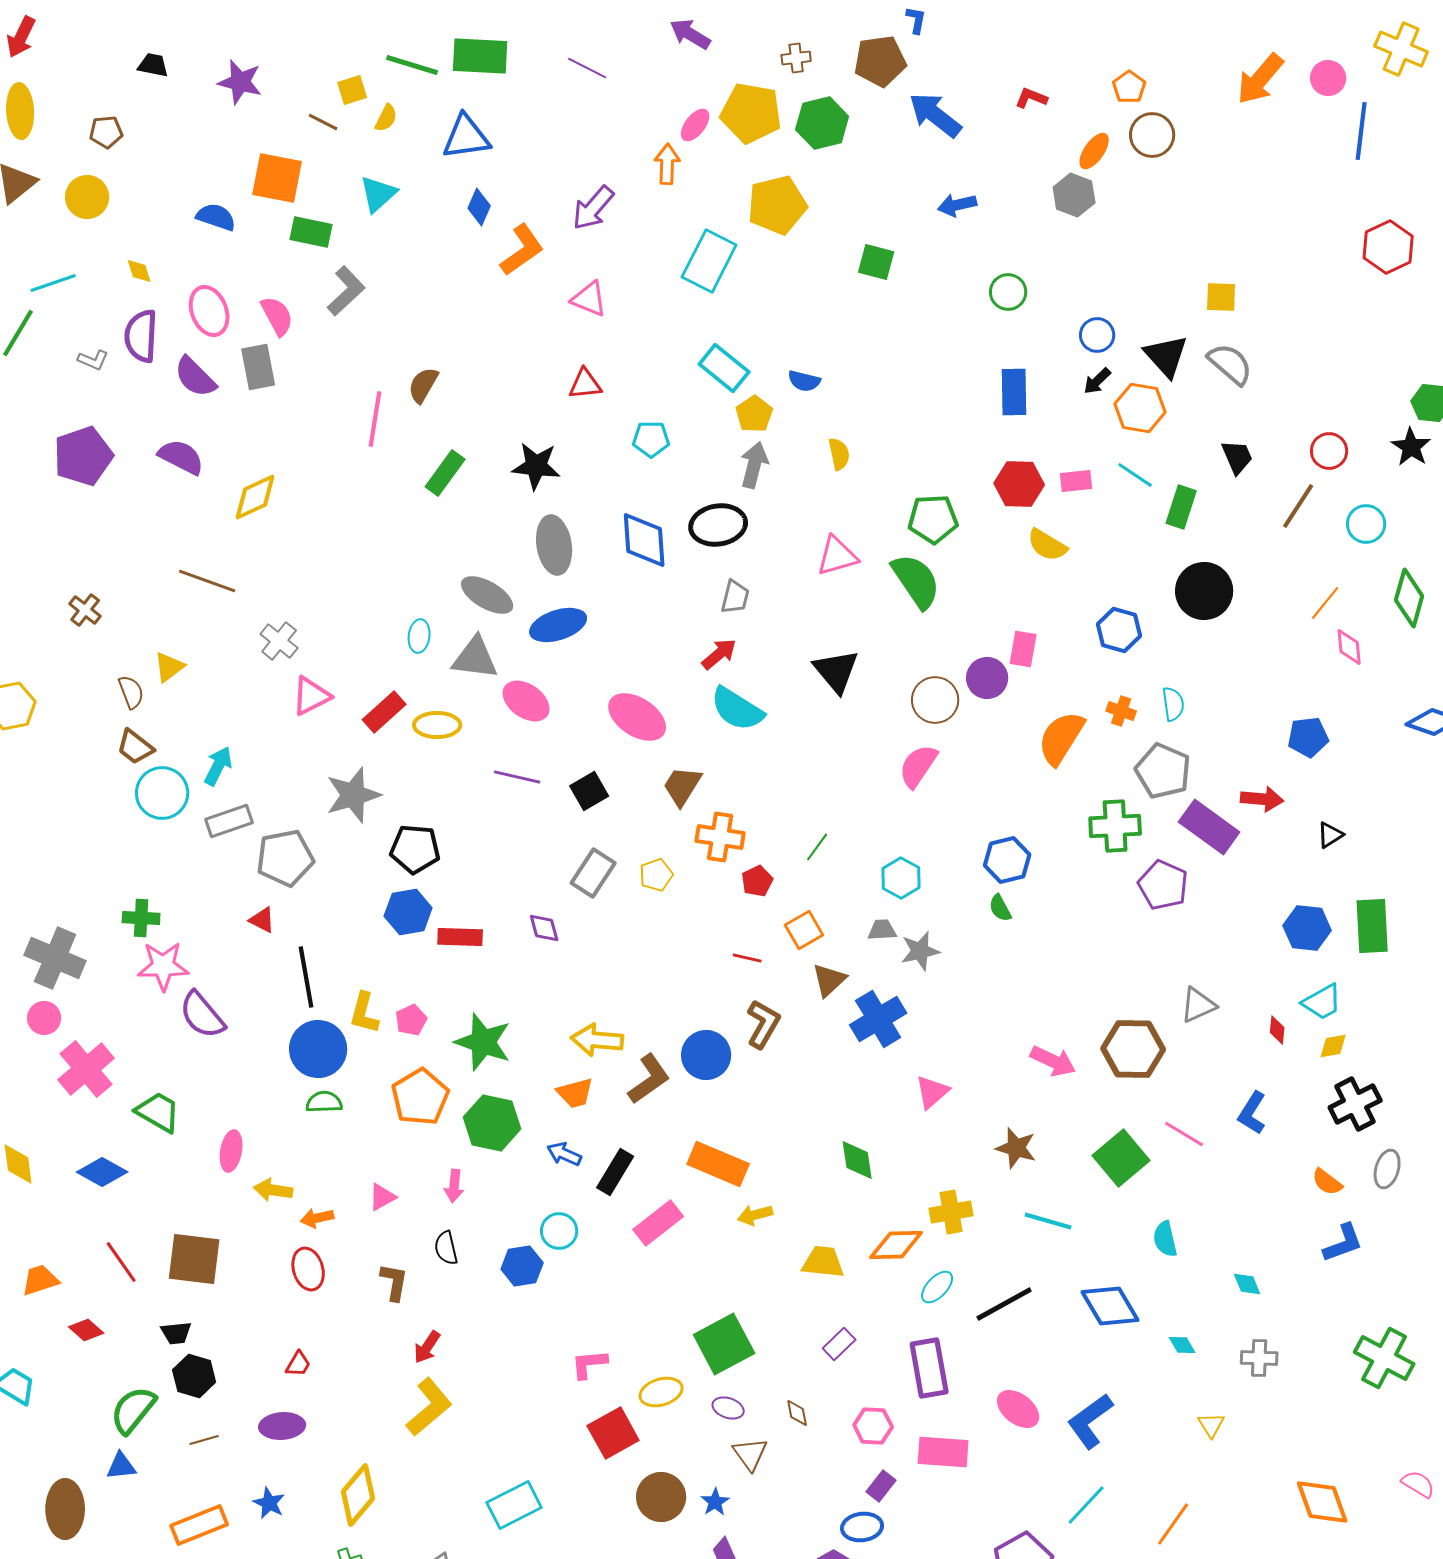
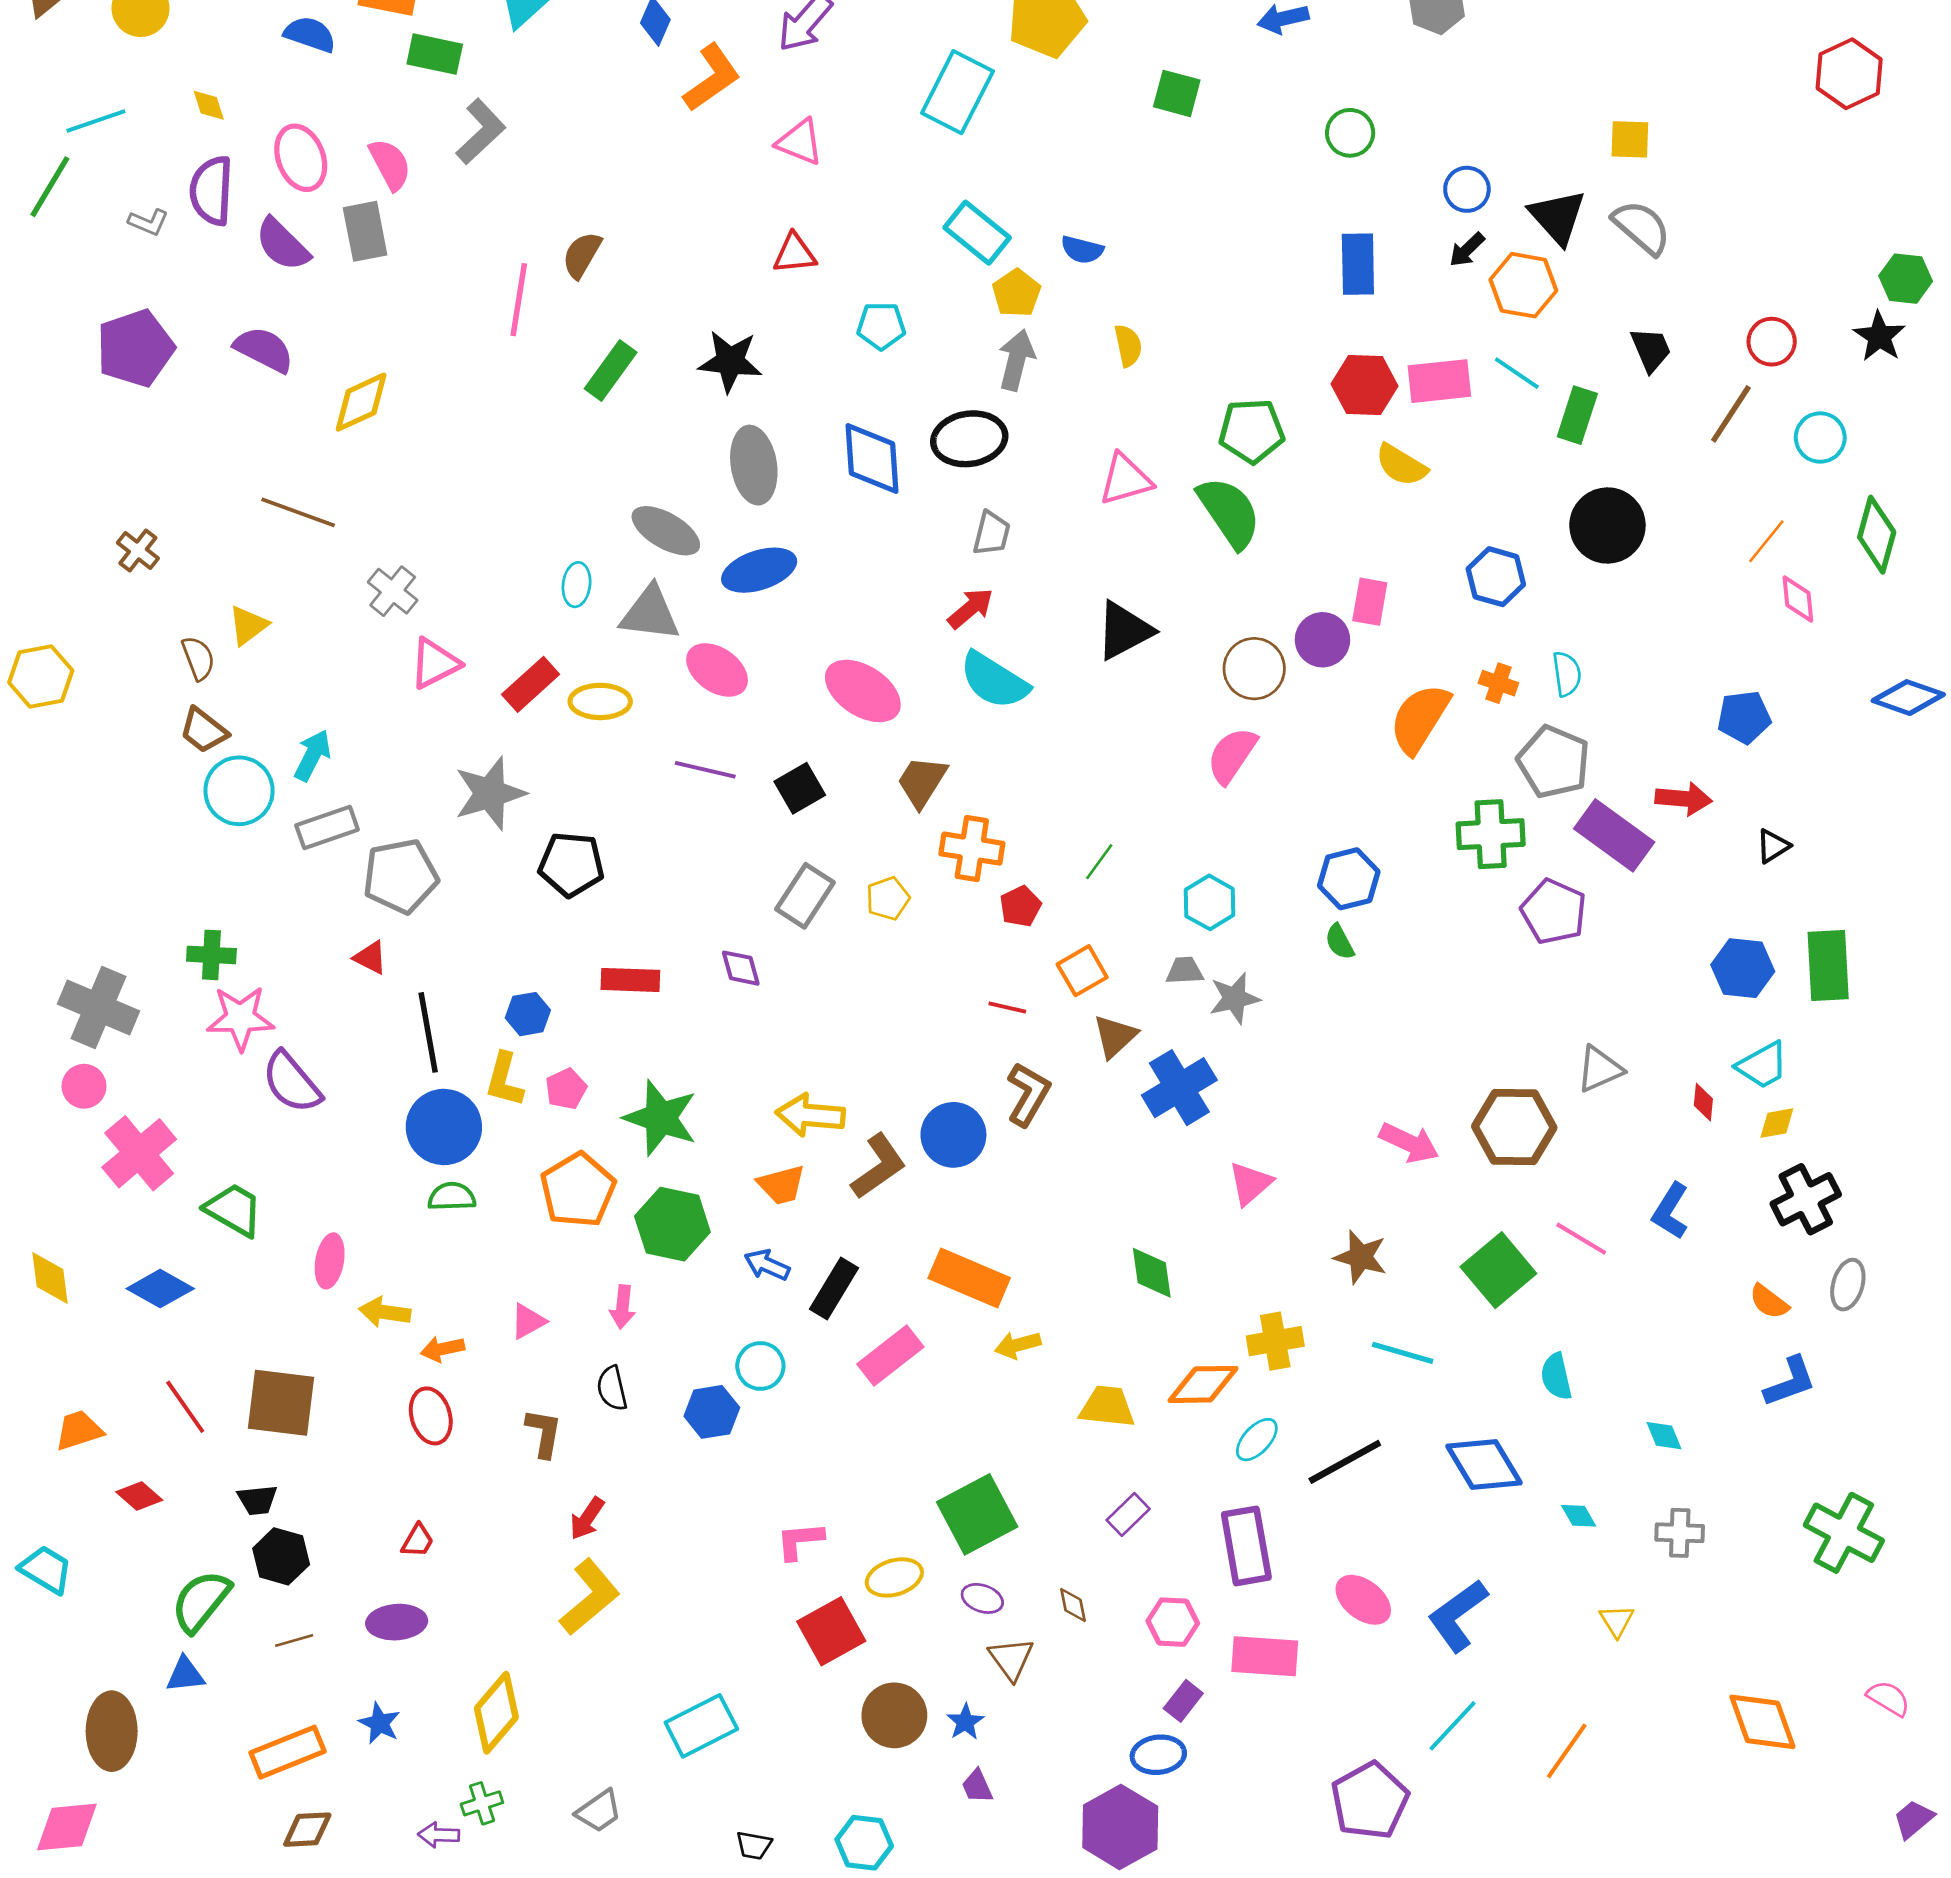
pink rectangle: (1076, 481) -> (1439, 381), size x1.5
black triangle: (836, 671) -> (1124, 631), turned 42
blue hexagon: (408, 912) -> (528, 1014), moved, size x0.7

